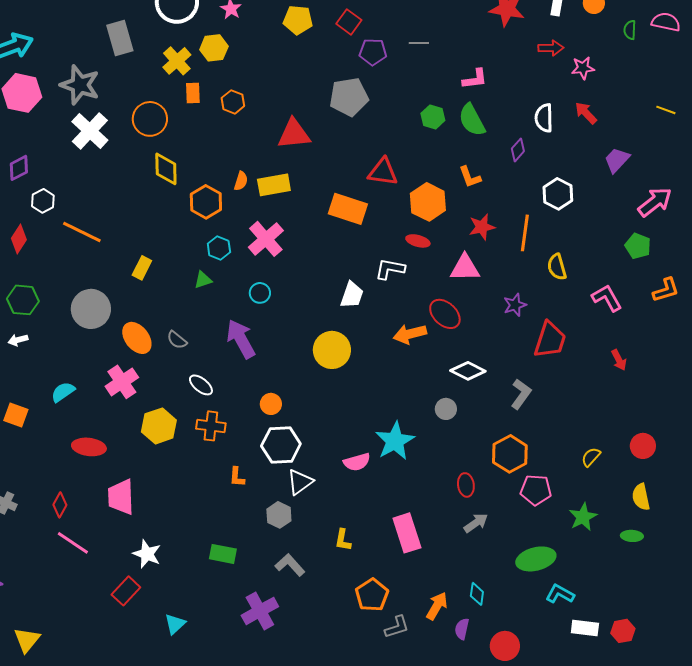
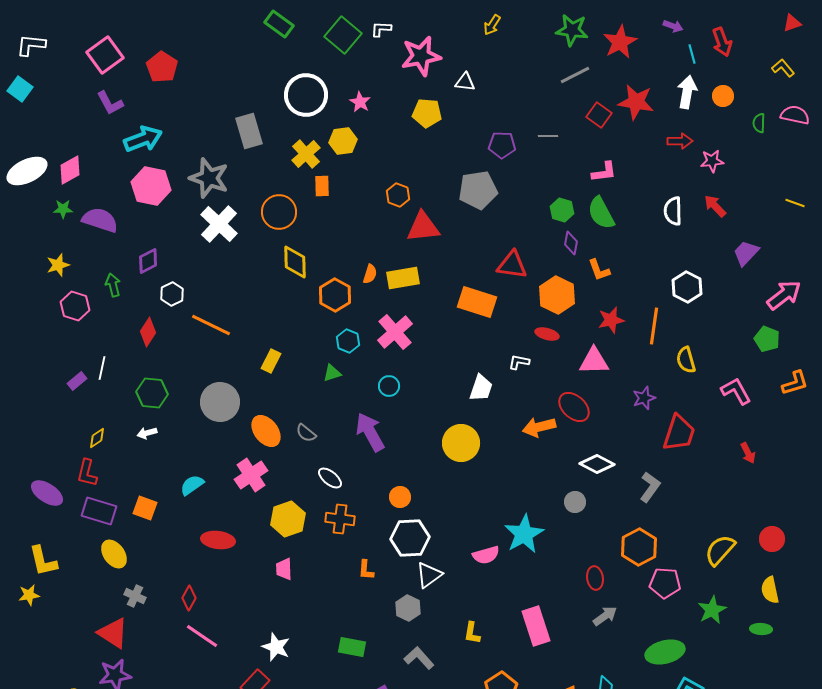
red square: (349, 22) -> (599, 115), moved
orange hexagon: (233, 102) -> (398, 195), moved
purple diamond: (518, 150) -> (571, 243), moved, turned -30
white L-shape: (390, 269) -> (519, 362), size x0.7
yellow semicircle: (591, 457) -> (720, 550), size x1.6
pink trapezoid: (121, 497) -> (284, 569), moved, size x0.6

